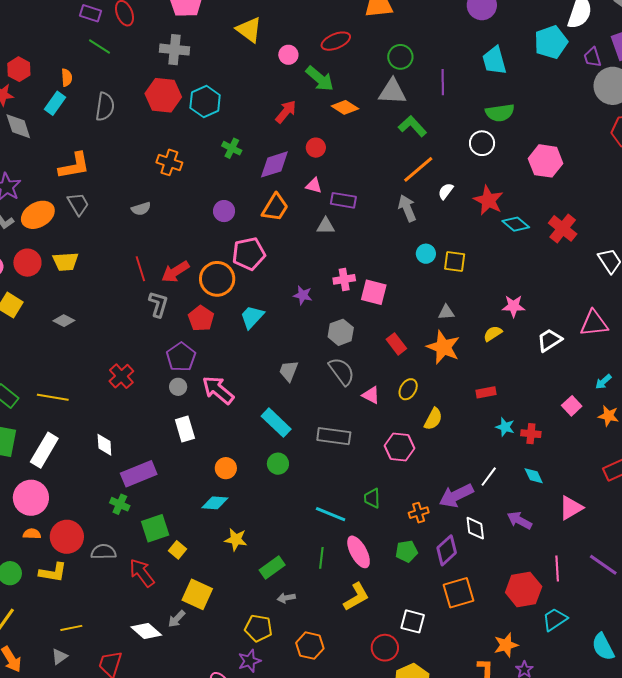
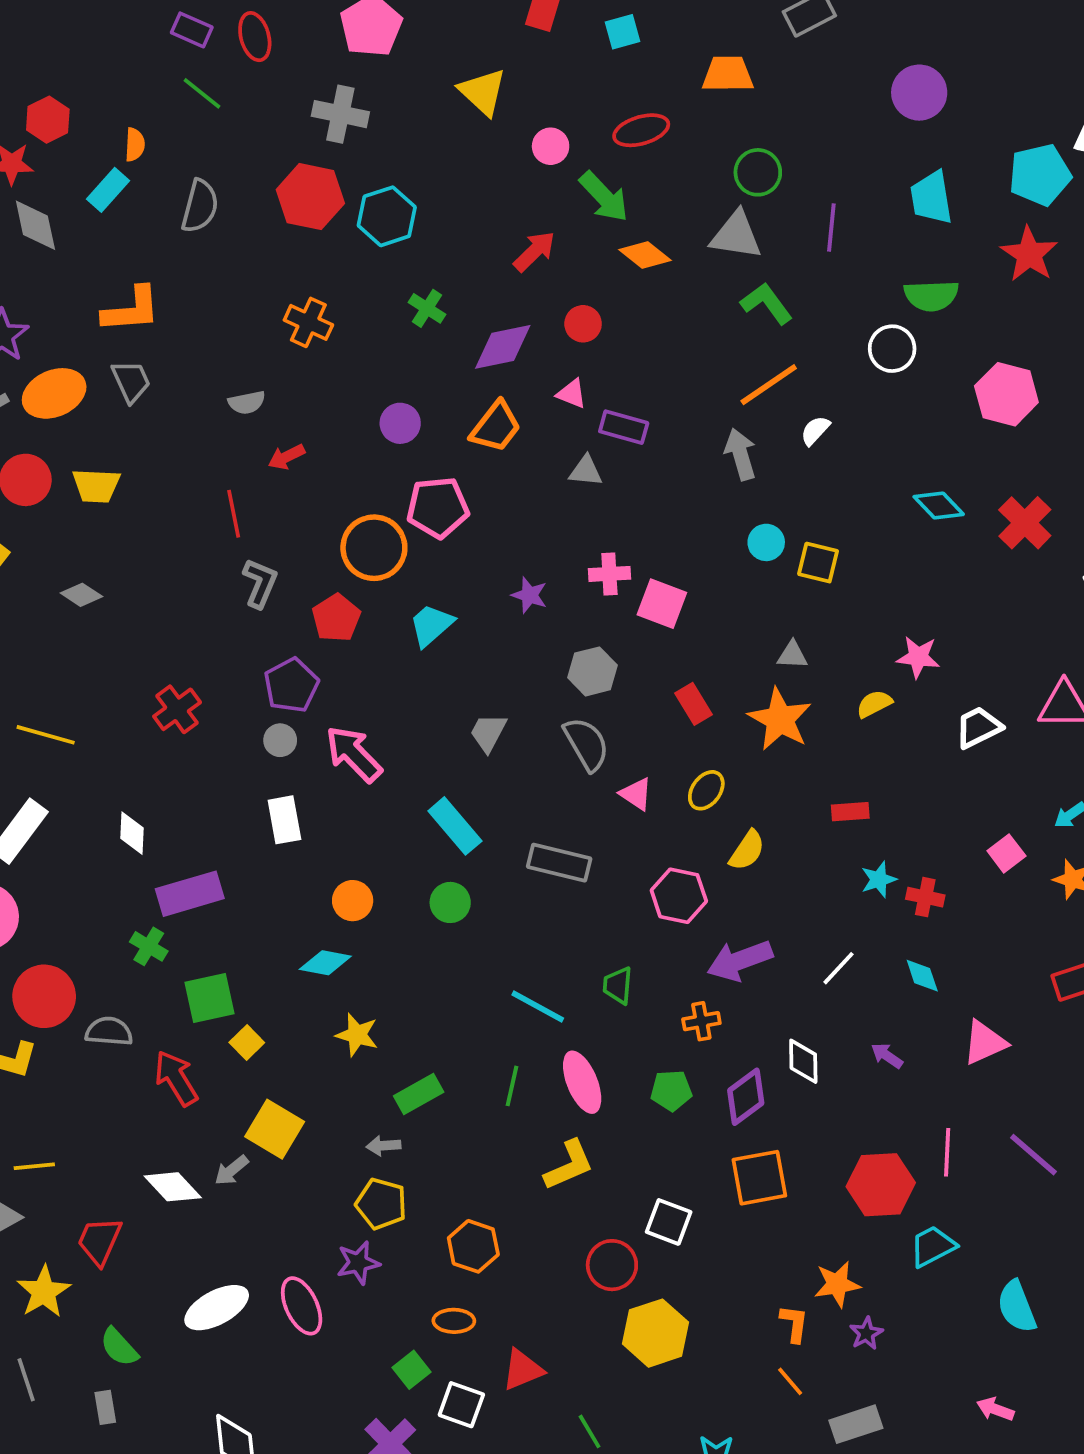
red star: (488, 200) -> (1029, 254), moved
red arrow: (175, 272) -> (286, 457), moved, size x0.7
cyan star: (505, 427) -> (879, 879), turned 30
purple arrow: (456, 496) -> (740, 960), moved
purple arrow: (519, 520) -> (887, 1056), size x0.7
gray arrow: (286, 598) -> (383, 1146), moved

